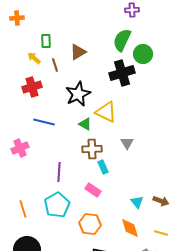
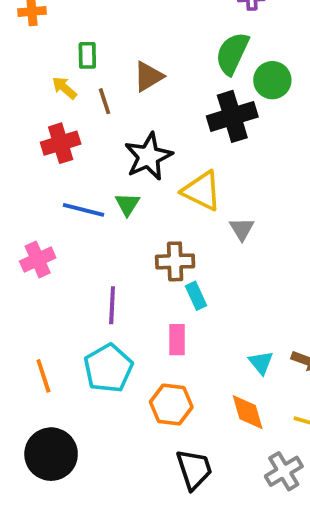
green triangle: (85, 124) -> (127, 204), moved, turned 32
gray triangle: (127, 143) -> (242, 229), moved
pink rectangle: (93, 190) -> (177, 340), turned 56

